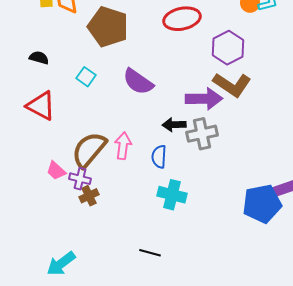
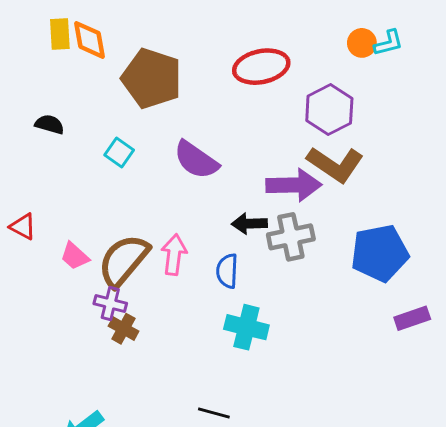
red triangle: (41, 106) -> (23, 226), moved, size x0.6
pink trapezoid: (56, 171) -> (75, 256), moved
brown cross: (89, 196) -> (124, 329), turned -36
blue pentagon: (262, 204) -> (380, 253), moved

